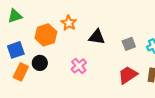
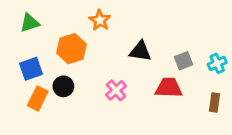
orange star: (69, 23) -> (100, 20), moved
red trapezoid: (128, 75) -> (169, 88), moved, turned 35

